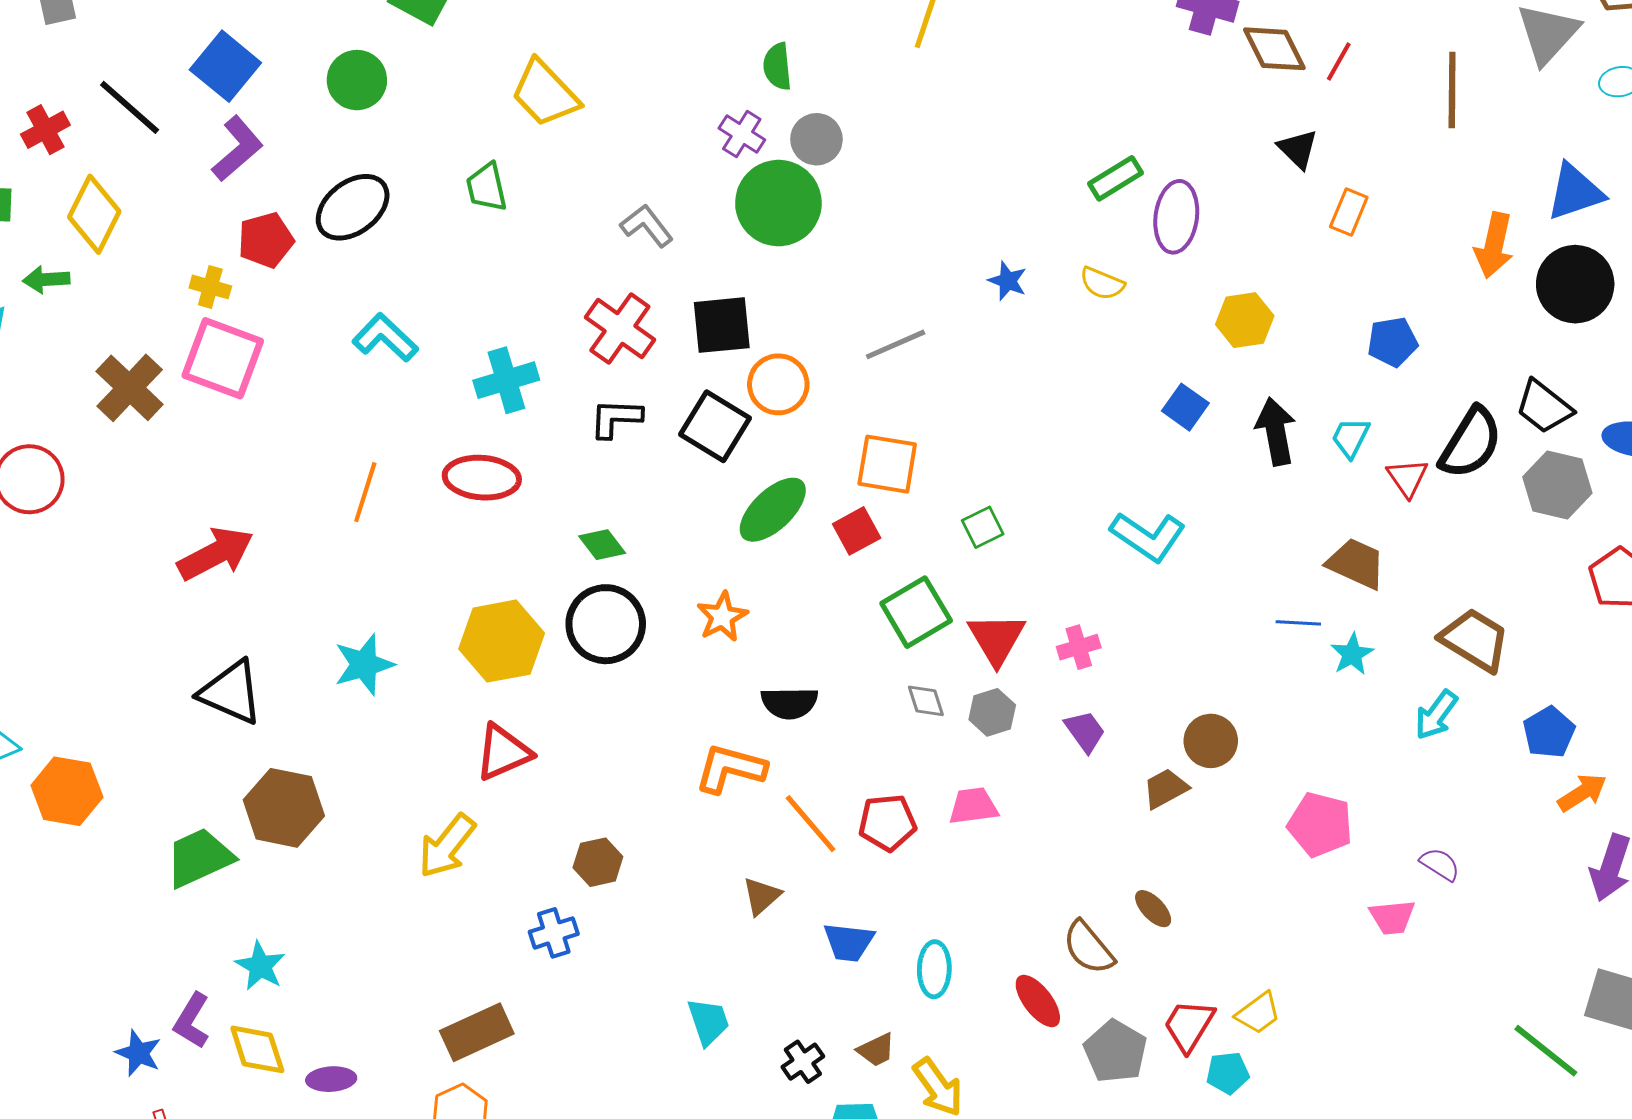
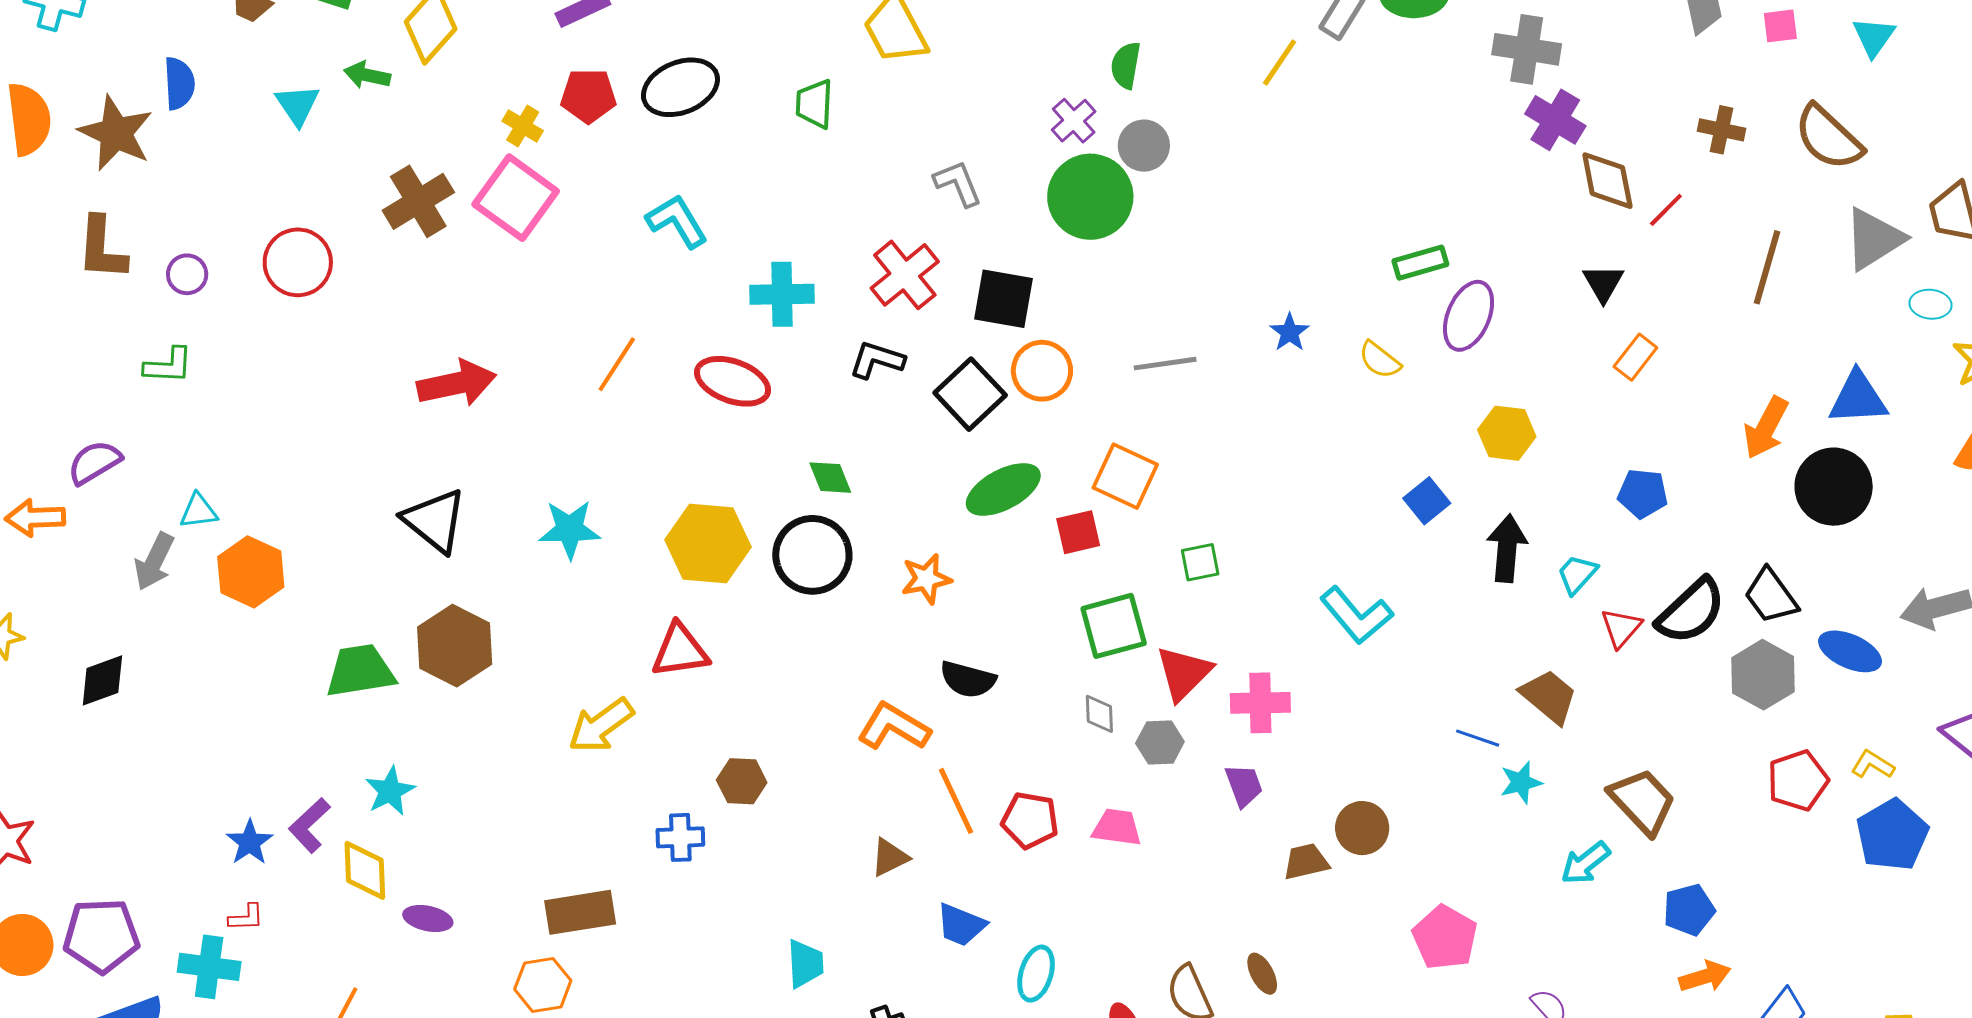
pink cross: (1079, 647) -> (1260, 703), size x1.4

